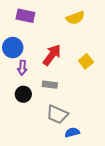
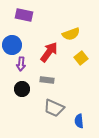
yellow semicircle: (75, 18) -> (71, 34), moved
blue semicircle: (72, 132) -> (79, 121), moved, turned -80

